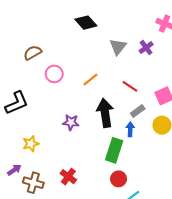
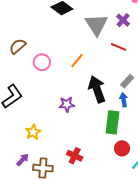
gray triangle: (118, 47) -> (96, 25), size x1.4
red line: (130, 86) -> (119, 47), moved

